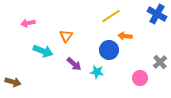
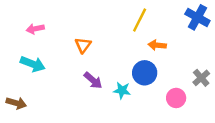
yellow line: (111, 16) -> (140, 20), turned -30
blue circle: (109, 50) -> (145, 73), moved
cyan arrow: (43, 51) -> (33, 64), moved

